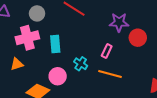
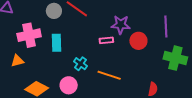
gray circle: (37, 13) -> (54, 11), moved
pink rectangle: (107, 51) -> (106, 40), moved, turned 56
pink circle: (58, 76) -> (69, 85), moved

